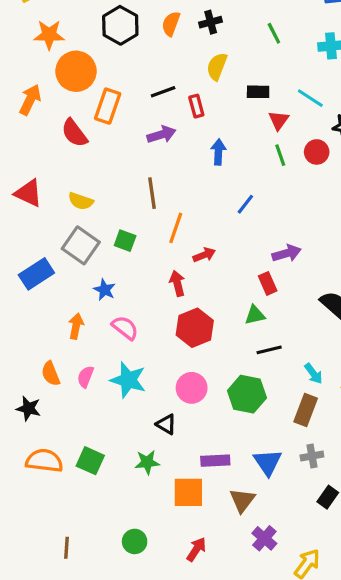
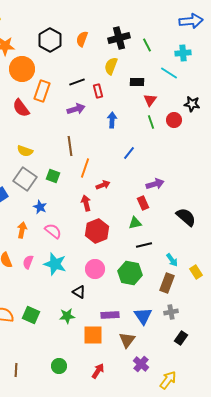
black cross: (211, 22) -> (119, 38), moved, size x1.5
cyan line: (310, 98) -> (169, 73), moved

